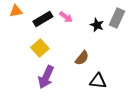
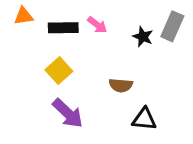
black rectangle: (43, 19) -> (63, 28), turned 30
brown semicircle: (82, 58) -> (121, 85), turned 56
purple arrow: (46, 77) -> (68, 113), turned -70

